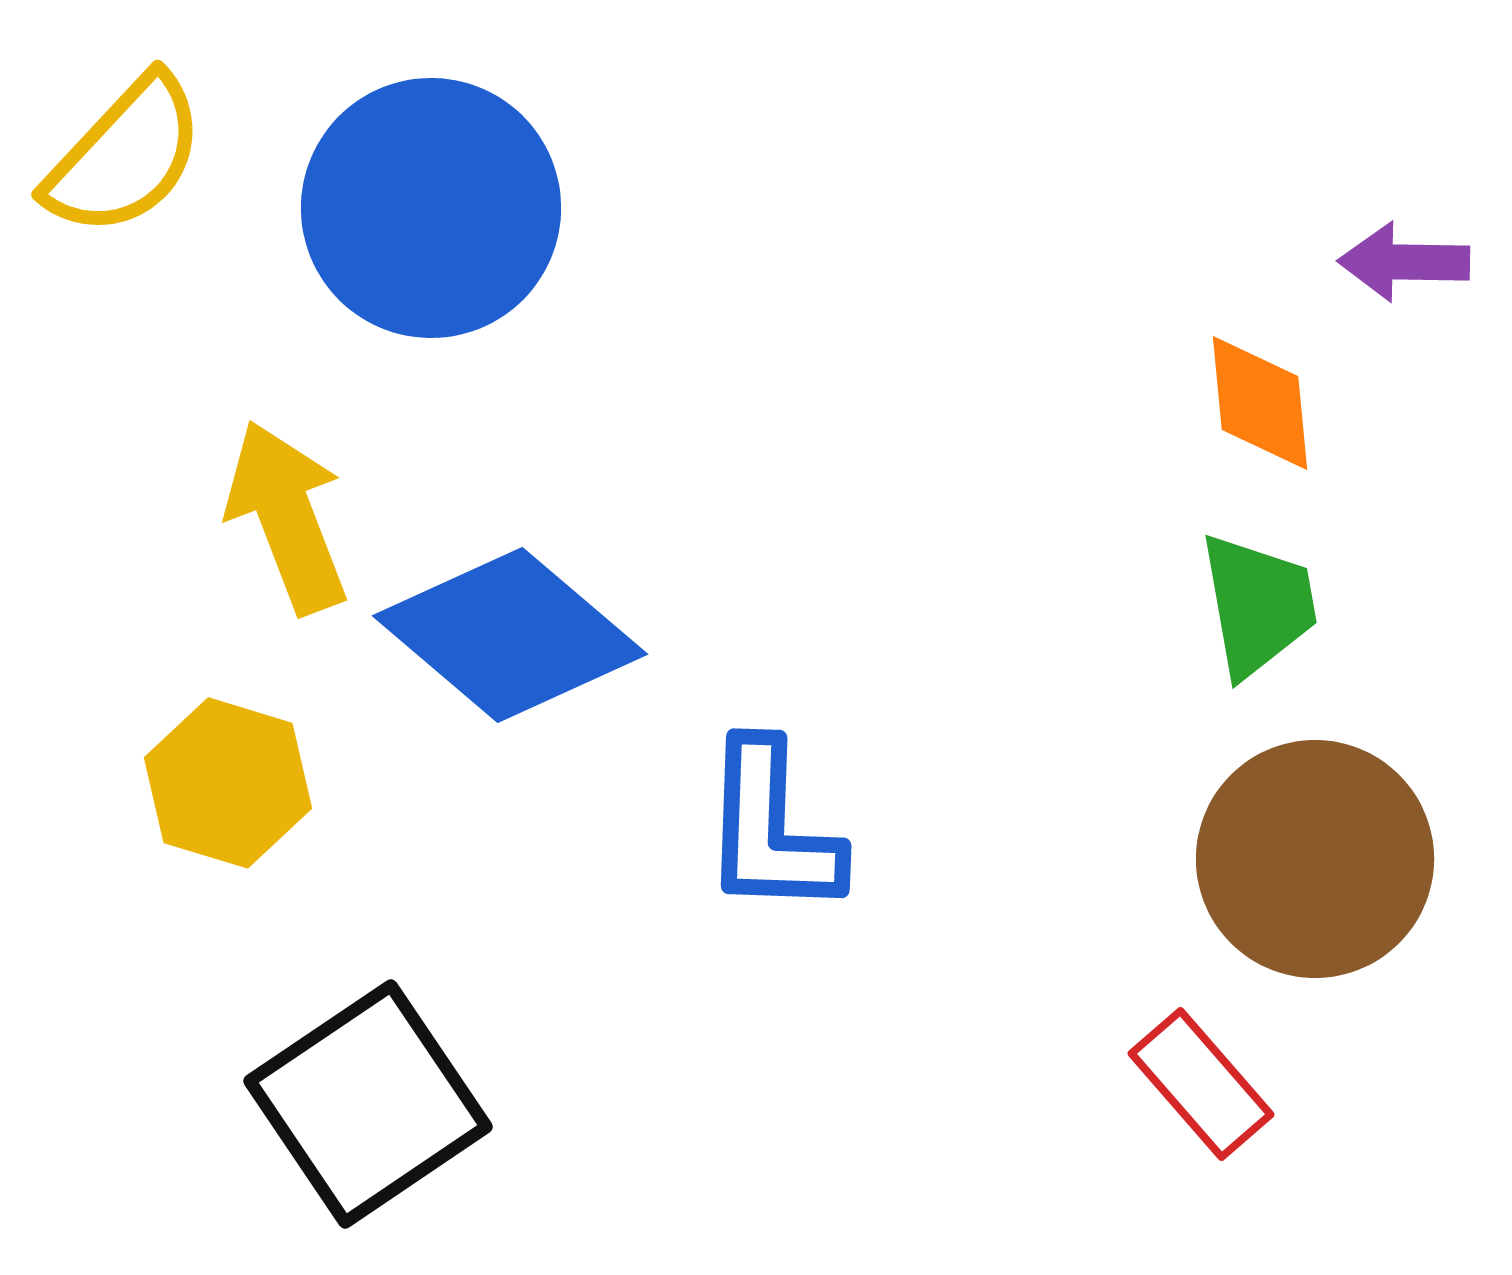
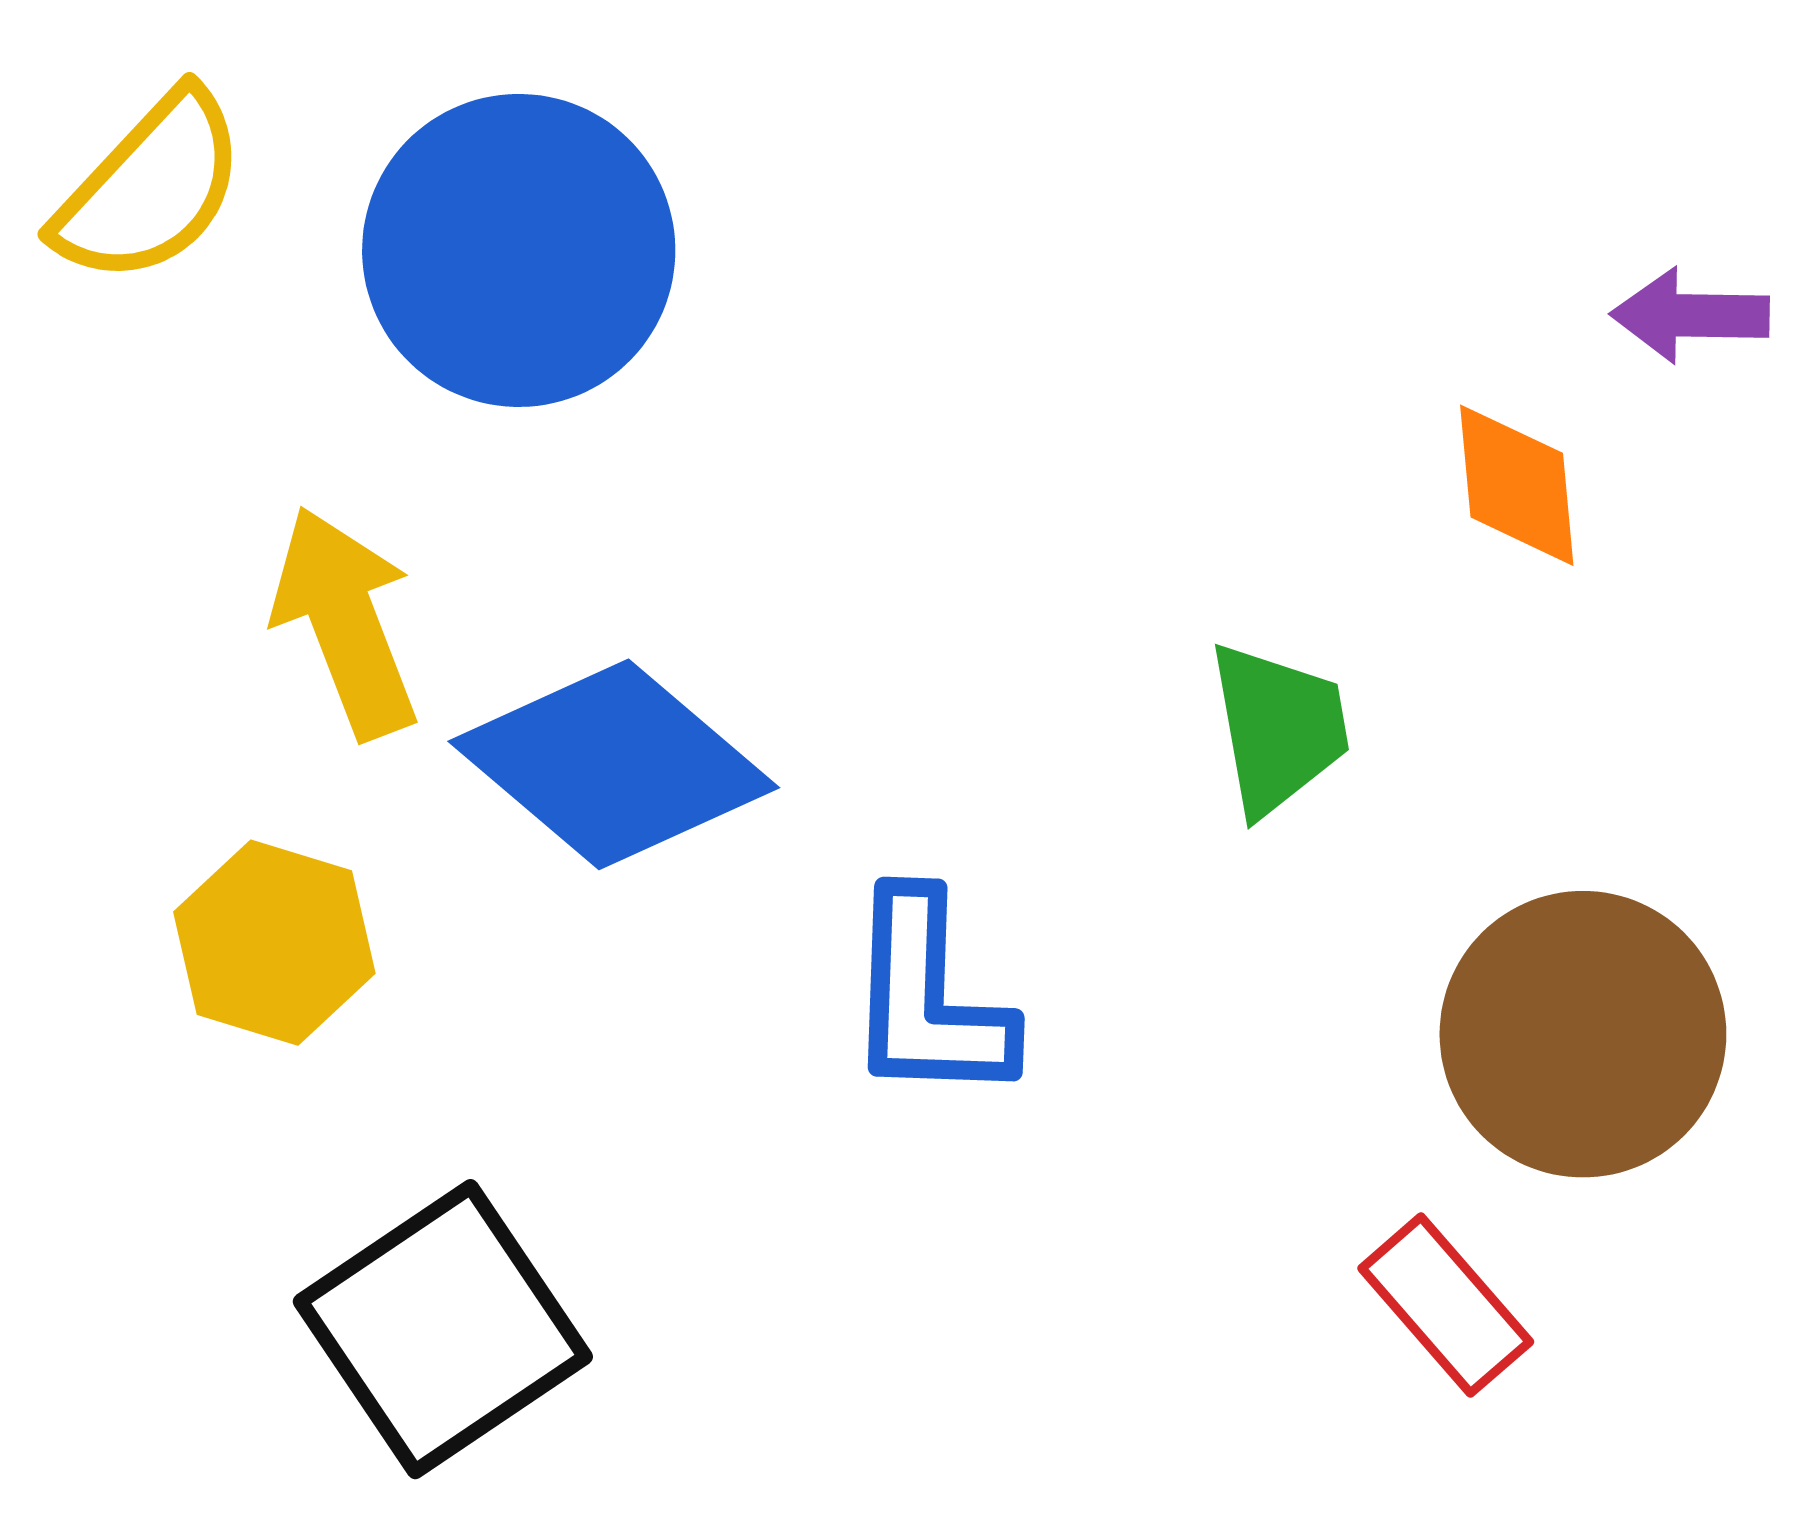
green trapezoid: (1258, 605) -> (1278, 728), moved

